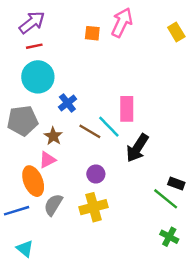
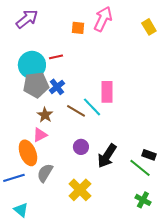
red line: (34, 46) -> (56, 57), moved
gray pentagon: (22, 121) -> (36, 85), moved
black arrow: (137, 148) -> (107, 156), moved
yellow cross: (94, 207) -> (80, 190), moved, turned -30

